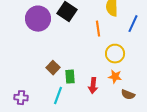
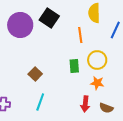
green rectangle: (70, 77) -> (74, 66), moved
red arrow: (93, 86) -> (85, 104), moved
brown semicircle: (128, 95) -> (106, 108), moved

